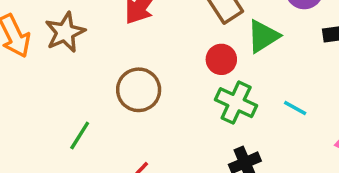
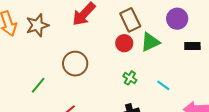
red circle: (221, 59) -> (124, 43), moved
green cross: (236, 103) -> (130, 78), size x0.6

